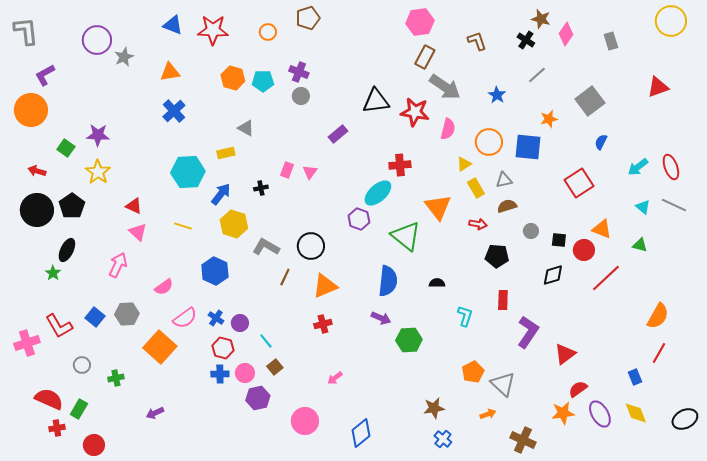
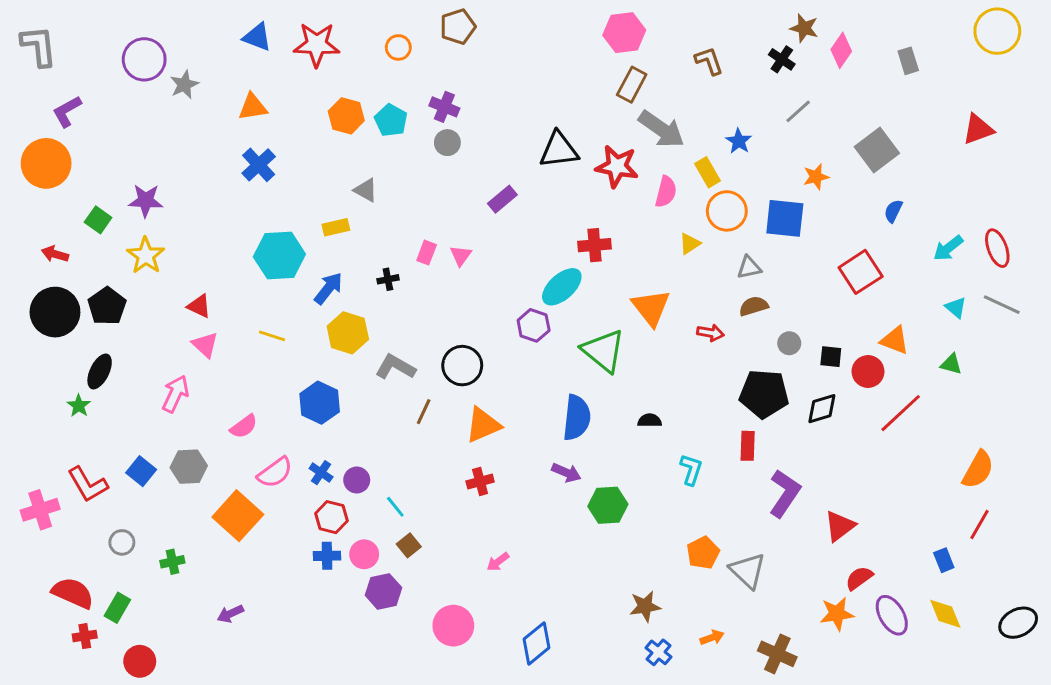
cyan pentagon: (263, 81) -> (391, 120), turned 30
yellow rectangle: (476, 188) -> (707, 172), moved
black pentagon: (497, 256) -> (764, 394), moved, size x1.4
orange arrow: (488, 414) -> (712, 638), moved

